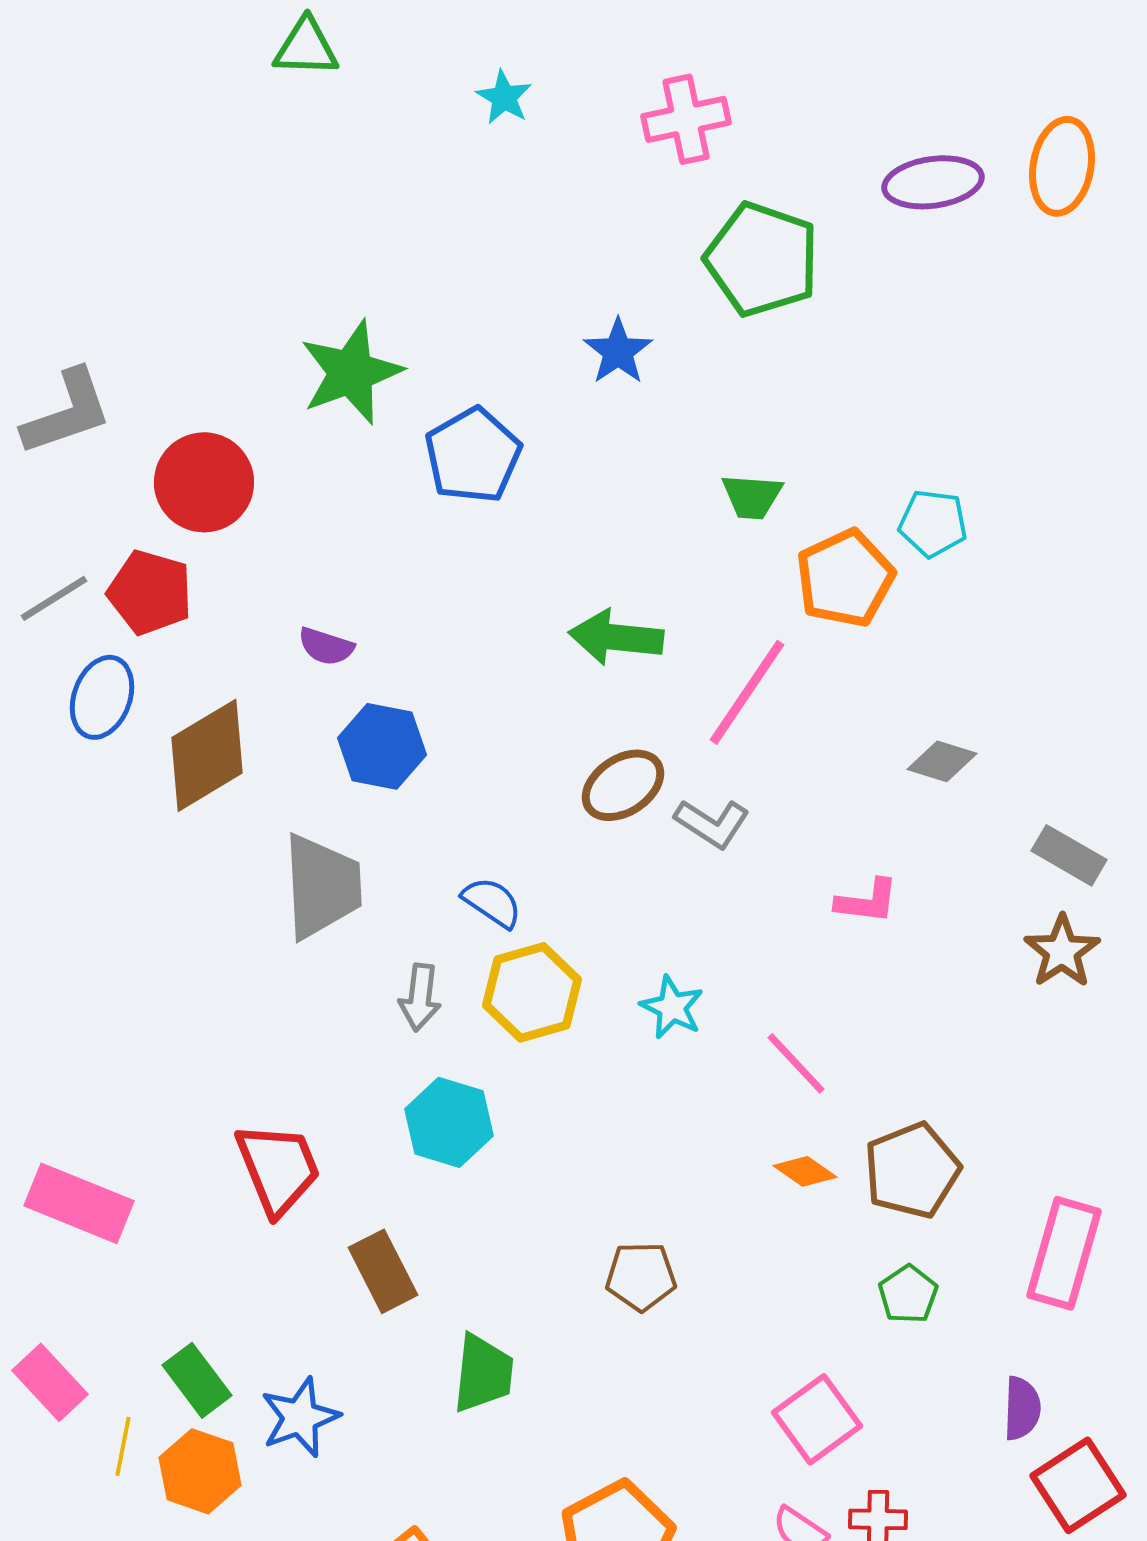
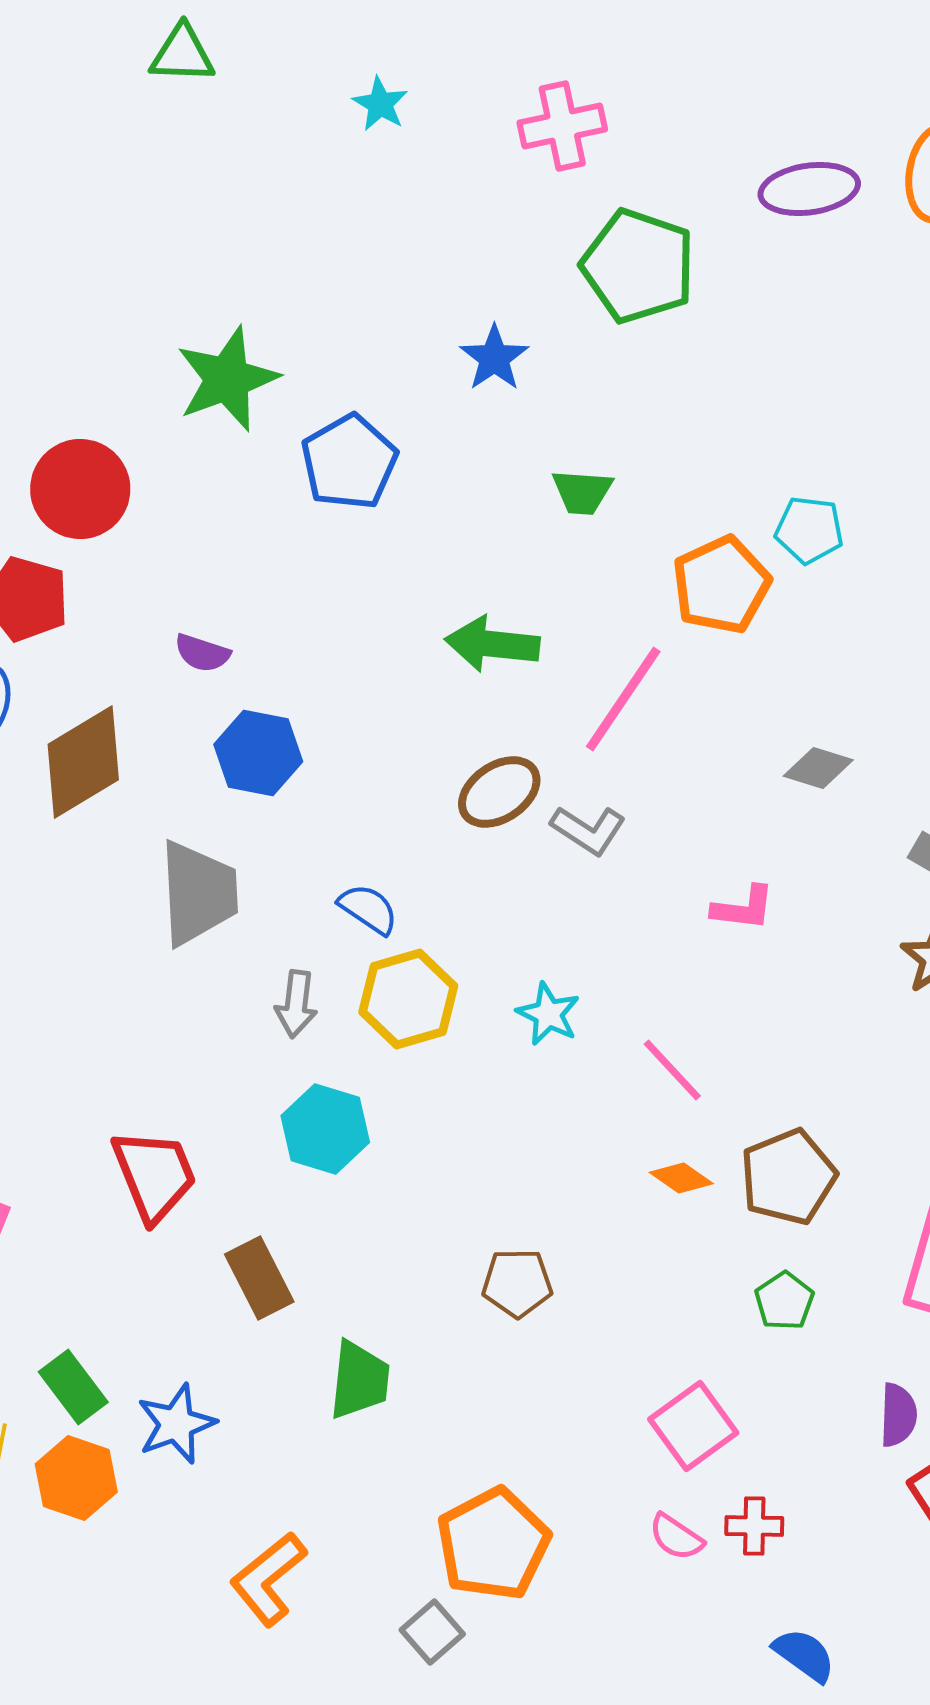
green trapezoid: (752, 496) -> (582, 492), moved

